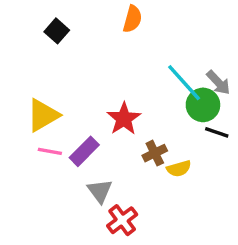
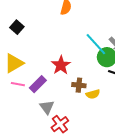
black square: (57, 31) -> (17, 27), moved
brown cross: (155, 153) -> (79, 85), turned 32

